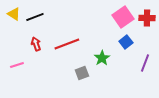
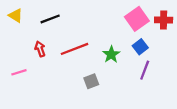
black line: (35, 17) -> (50, 19), moved
green star: (102, 58) -> (111, 54), moved
purple line: (145, 63) -> (145, 70), moved

